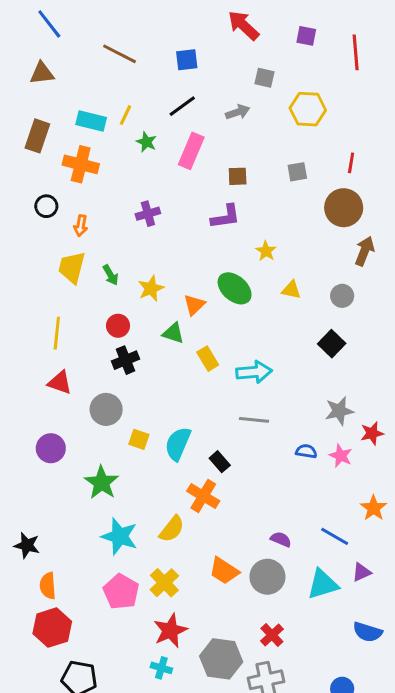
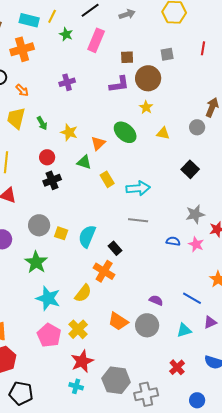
orange cross: (81, 164) -> (22, 49), turned -30
brown circle: (344, 208) -> (148, 78), moved
orange arrow: (81, 226) -> (22, 90), turned -56
yellow star: (151, 288) -> (69, 132), turned -30
gray circle: (342, 296) -> (197, 127), moved
gray circle: (106, 409) -> (39, 225), moved
cyan triangle: (323, 584) -> (184, 330), size x0.7
red cross: (272, 635) -> (177, 367), moved

